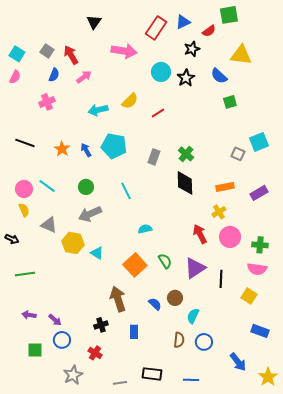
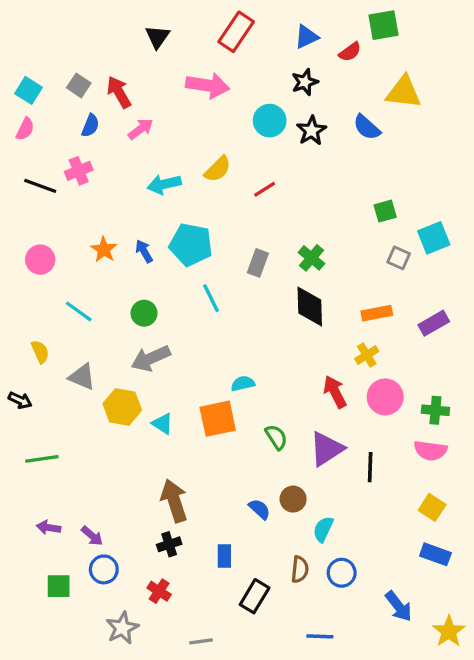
red rectangle: (156, 28) -> (236, 32), moved
black star: (192, 49) -> (305, 82), moved
green square: (230, 102) -> (385, 211), moved
black line: (25, 143) -> (40, 186), moved
pink circle: (24, 189) -> (40, 260), moved
cyan line: (126, 191) -> (211, 298), moved
orange square: (135, 265) -> (218, 419), moved, turned 30
yellow square: (249, 296) -> (432, 507), moved
brown arrow: (118, 299) -> (174, 501), moved
black rectangle: (152, 374) -> (255, 596), moved, turned -66

